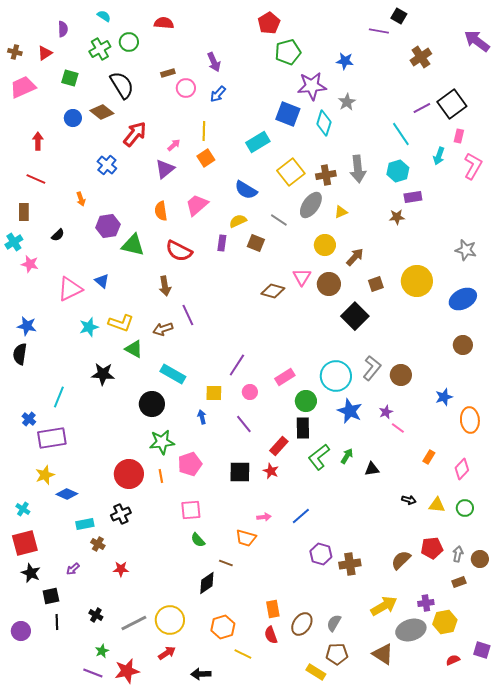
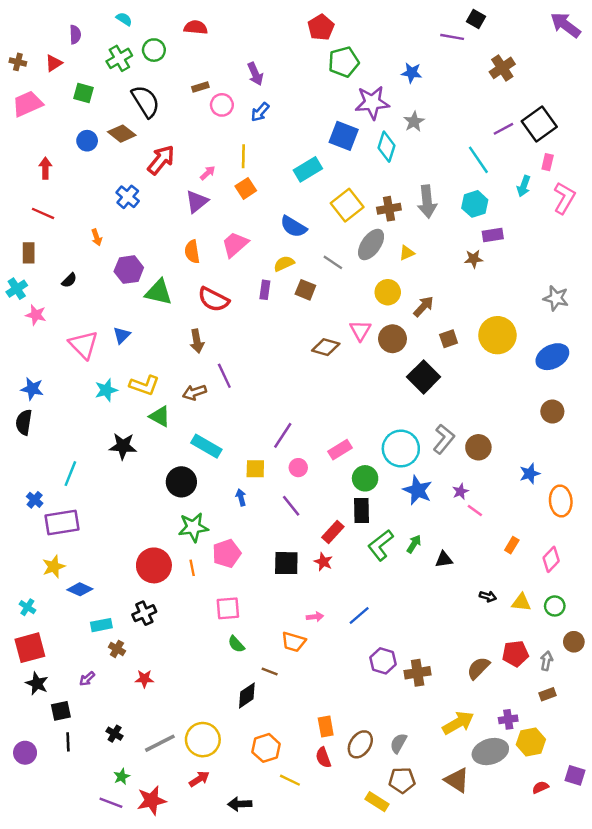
purple arrow: (477, 41) -> (565, 25), moved
blue triangle: (102, 281) -> (122, 335), turned 35
pink triangle: (70, 289) -> (84, 345), turned -48
brown circle: (480, 559) -> (574, 642), moved

